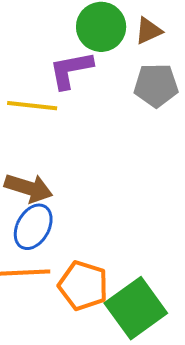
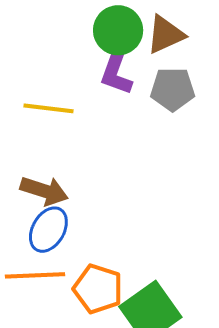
brown triangle: (148, 31) -> (165, 35), size x1.4
purple L-shape: (71, 70) -> (116, 71), moved, turned -60

